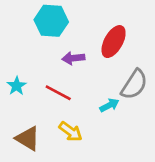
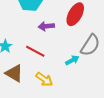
brown triangle: (28, 138) -> (14, 73), moved

